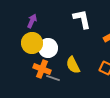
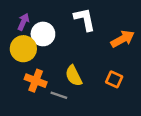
white circle: (48, 48) -> (43, 34), moved
gray line: (53, 78) -> (59, 95), moved

